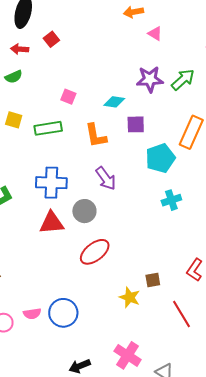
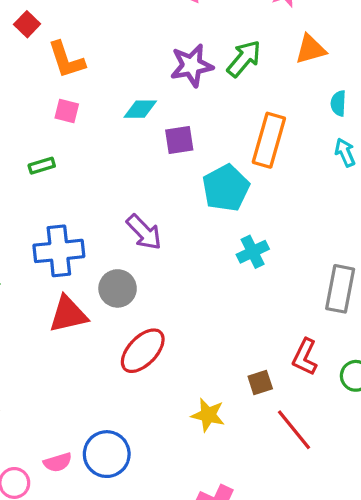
green rectangle: (48, 128) -> (42, 166), size x0.6
orange L-shape: (96, 136) -> (66, 60), moved
brown square: (153, 280) -> (260, 383), moved

